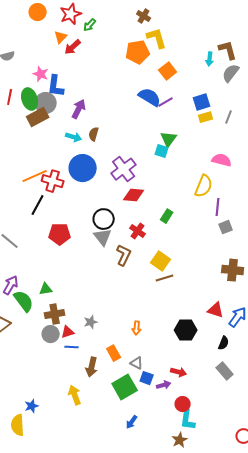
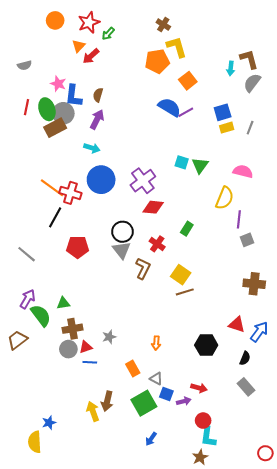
brown semicircle: (94, 134) -> (98, 95), moved
green triangle: (169, 139) -> (200, 165), moved
orange line: (35, 176) -> (52, 188), turned 60
brown arrow: (92, 367) -> (107, 401), moved

